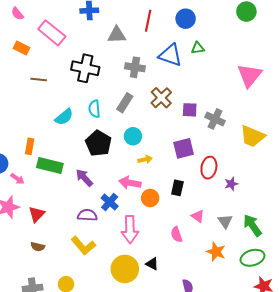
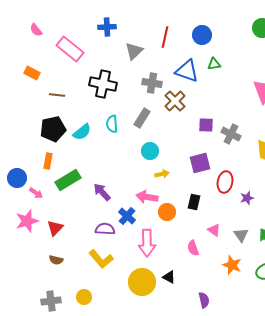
gray triangle: (117, 35) -> (134, 51), turned -42
orange rectangle: (21, 48) -> (32, 73), moved
brown cross: (161, 98) -> (175, 101), moved
black pentagon: (98, 143) -> (53, 129), moved, turned 30
green rectangle: (50, 166) -> (68, 180), turned -45

